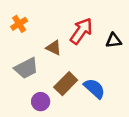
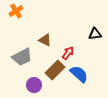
orange cross: (19, 24) -> (16, 11), moved
red arrow: (81, 31) -> (68, 53), moved, size x0.6

